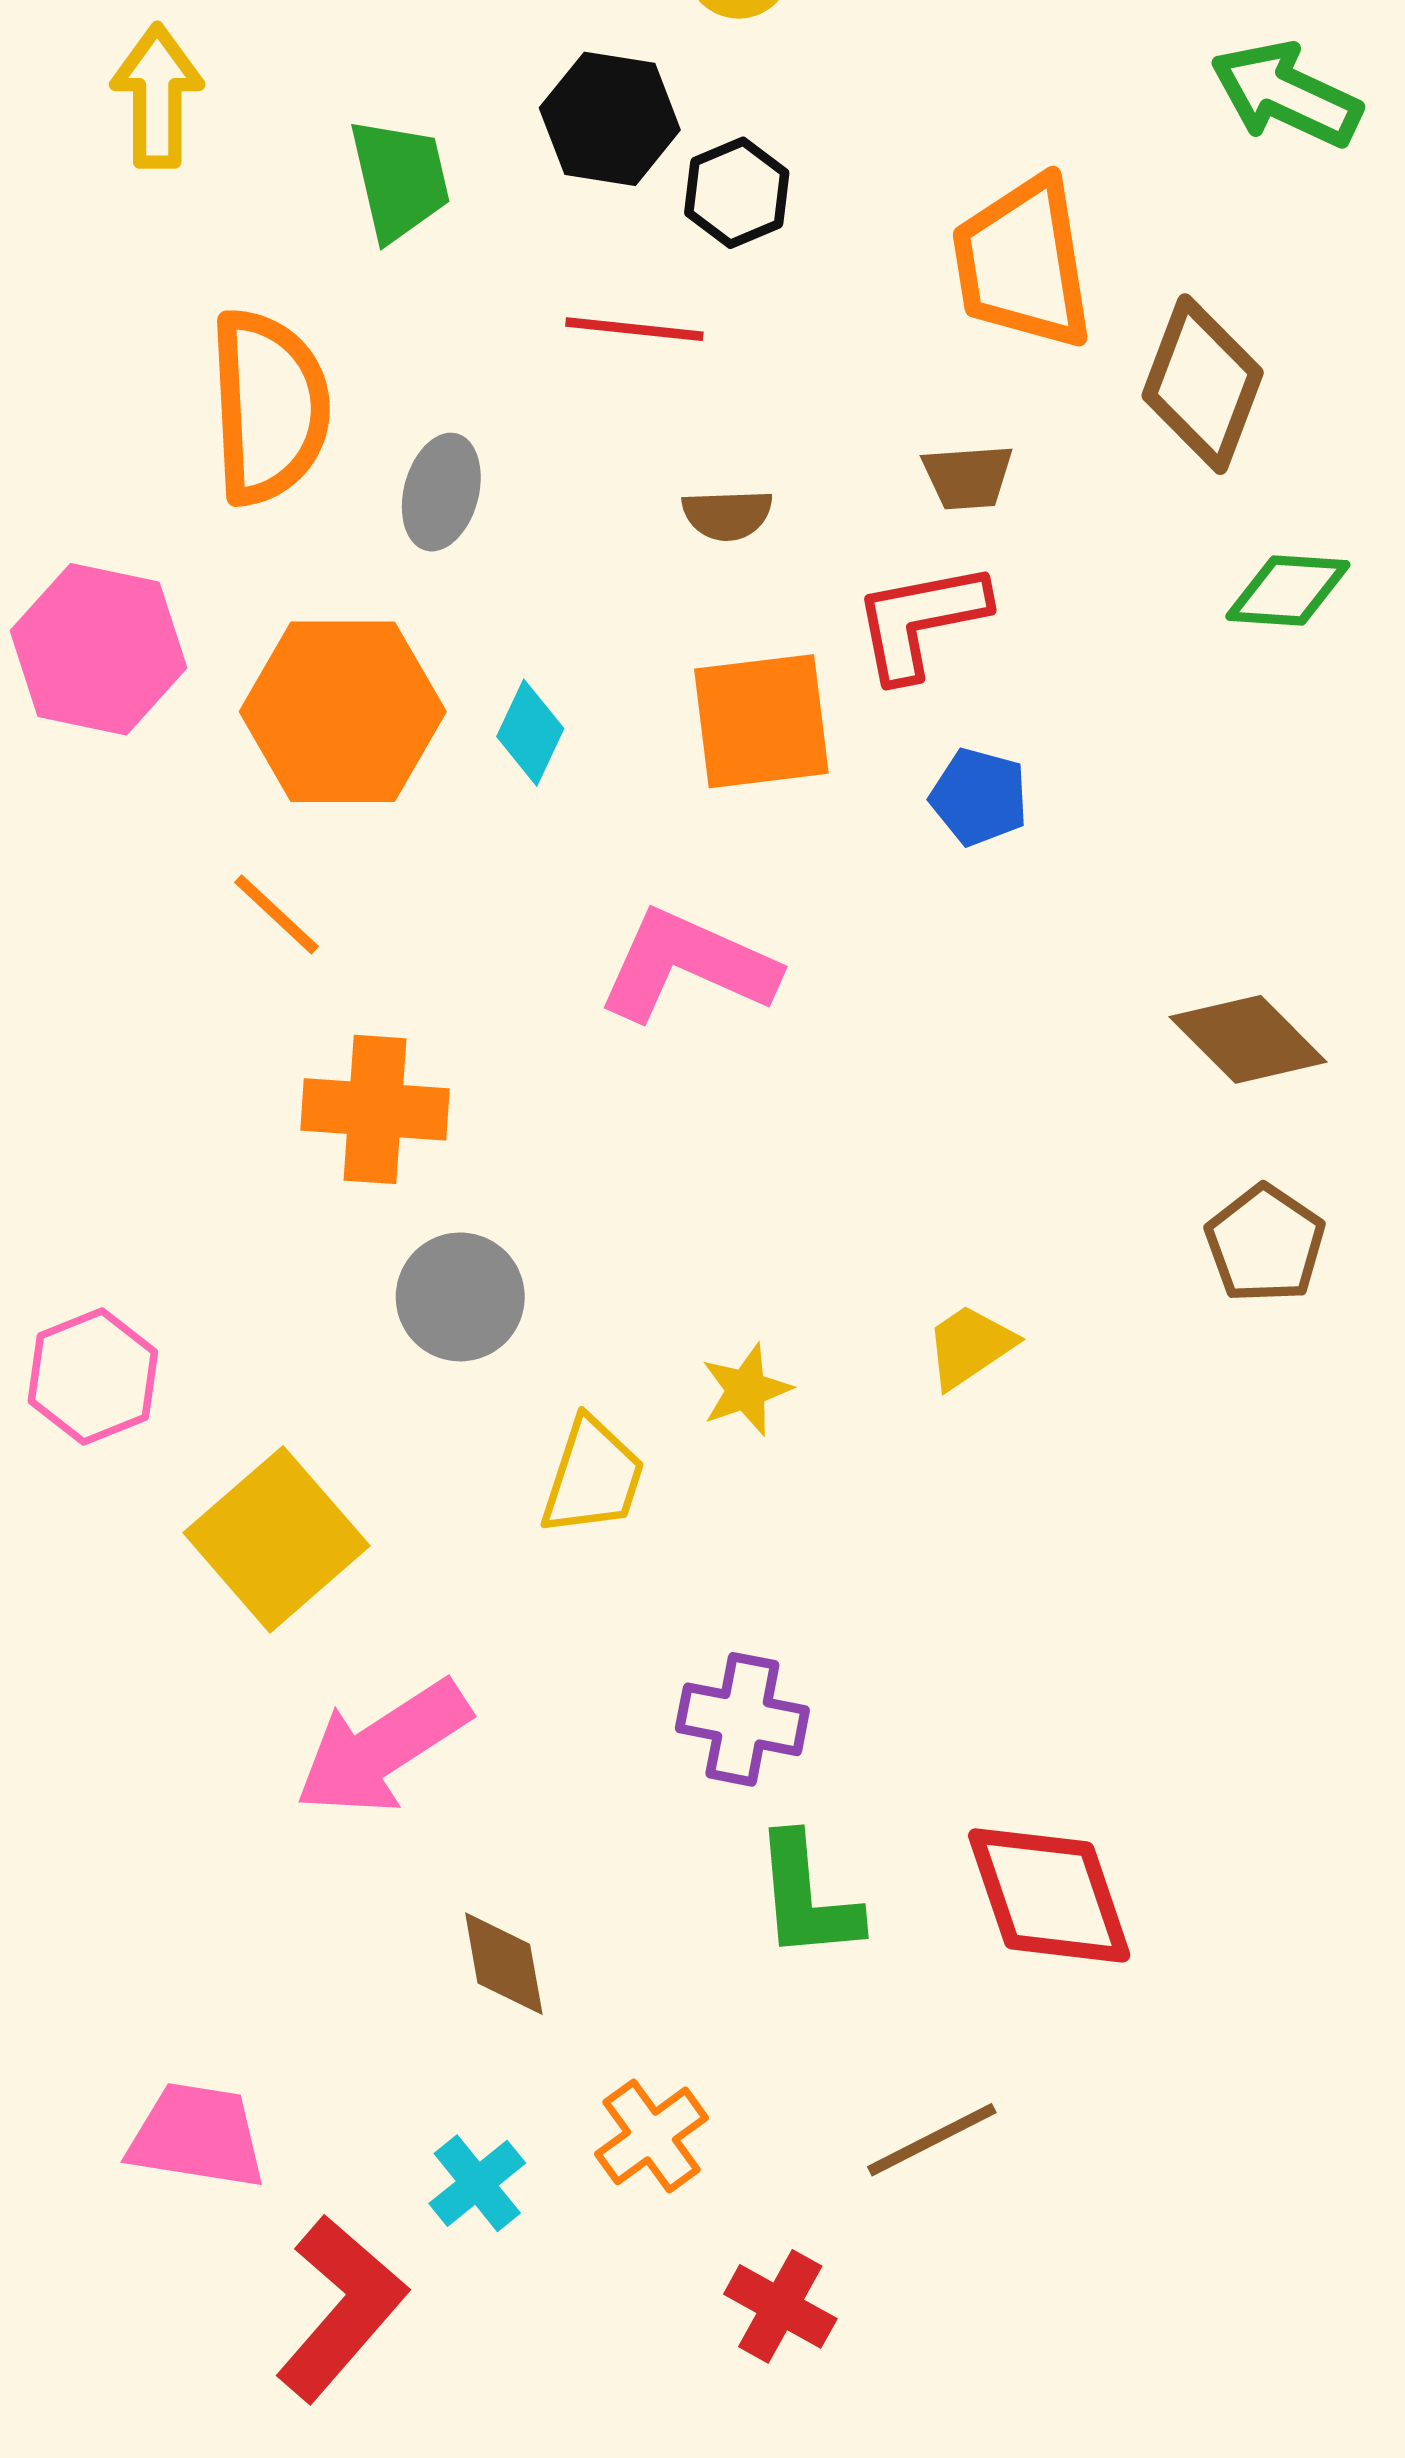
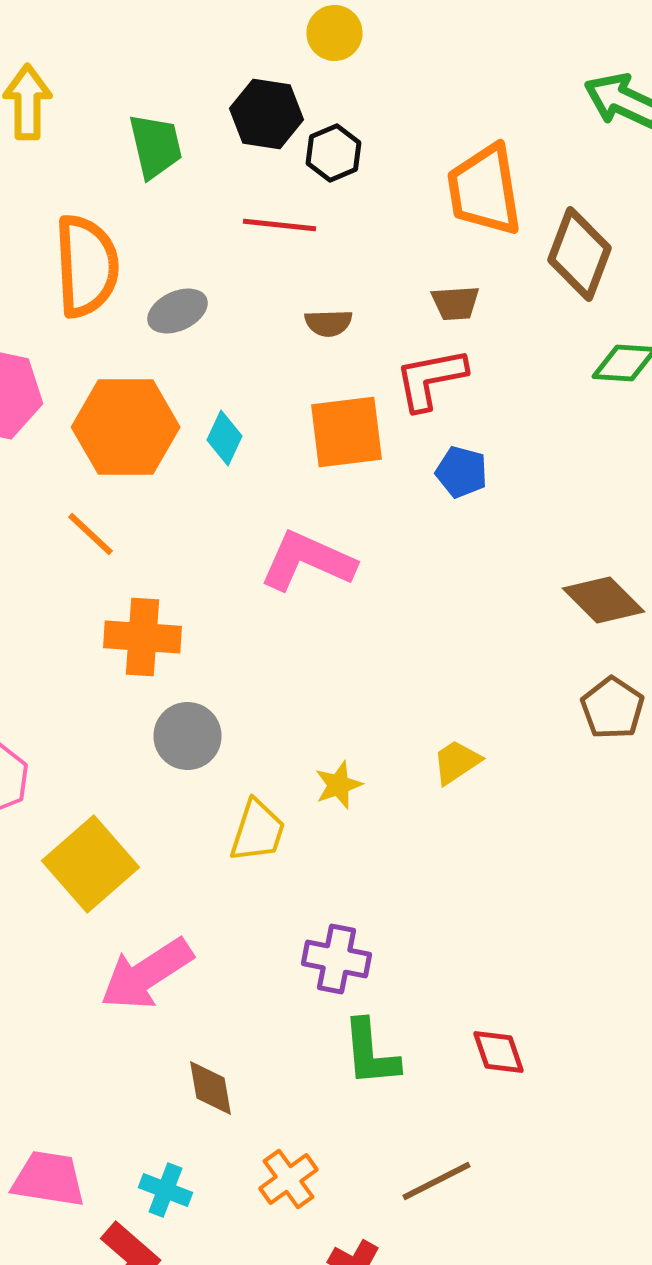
gray ellipse: (441, 492) -> (178, 311), turned 50
red diamond: (1049, 1895) -> (498, 1052), size x0.6
cyan cross: (477, 2183) -> (166, 1190), moved, turned -30

